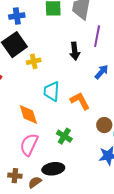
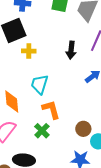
orange L-shape: (80, 101) -> (51, 110), moved

